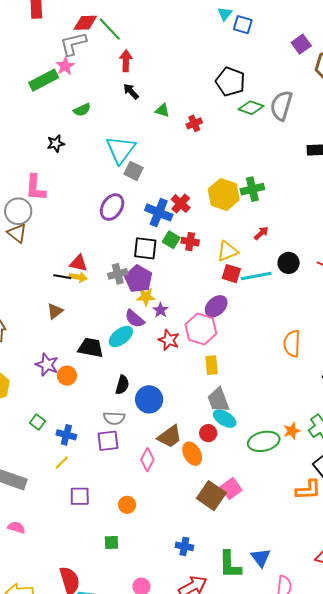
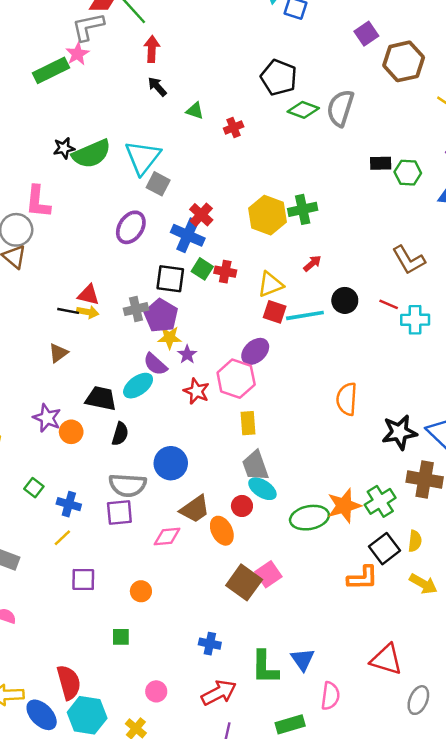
green semicircle: (82, 110) -> (92, 154), moved, size x1.8
red cross: (181, 204) -> (201, 215), moved
black semicircle: (122, 385) -> (120, 434), moved
gray semicircle: (114, 418) -> (128, 485), size x1.4
orange star: (292, 431) -> (344, 506), size x1.6
pink diamond: (147, 460) -> (167, 537), turned 55

